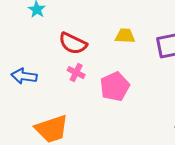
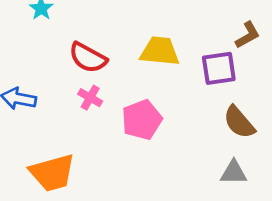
yellow trapezoid: (125, 36) -> (160, 51), size x1.4

